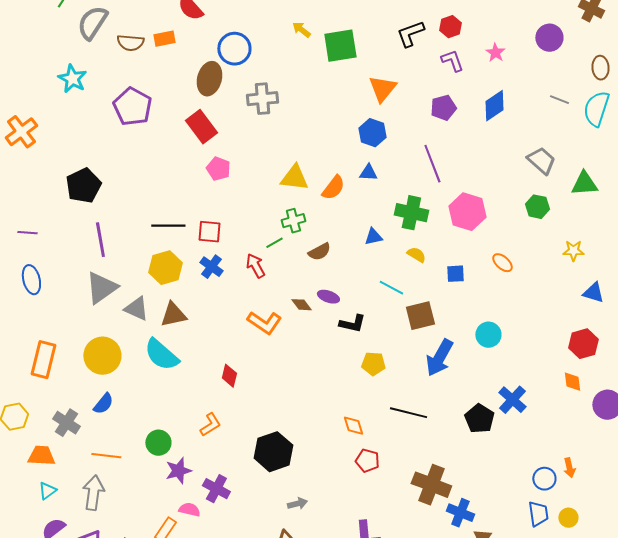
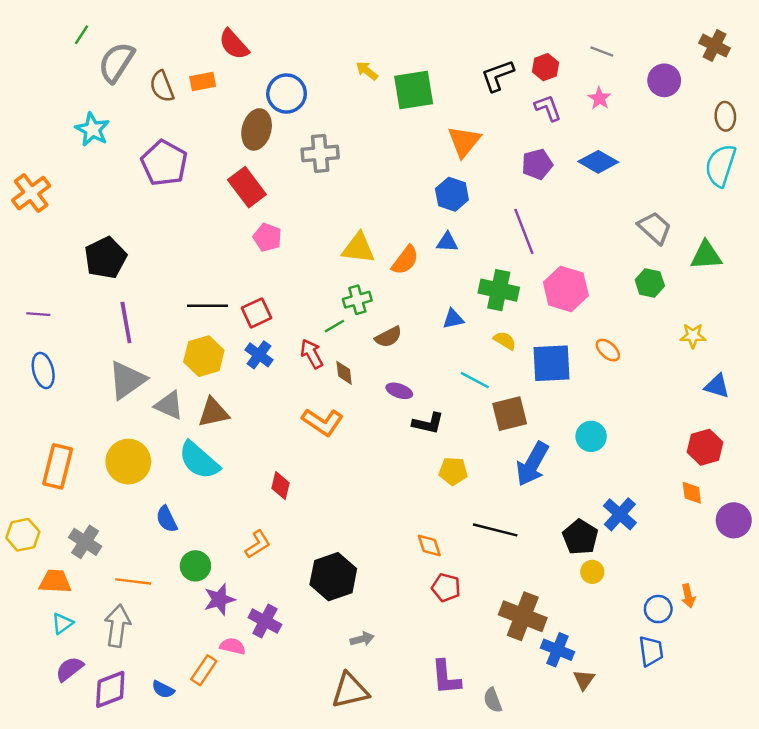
brown semicircle: (130, 43) -> (162, 86), turned 64
gray line: (559, 100) -> (602, 52), moved
blue diamond: (494, 106) -> (598, 162), turned 64
red square: (209, 232) -> (257, 313), turned -30
blue square: (455, 274) -> (551, 363), size x1.8
brown diamond: (301, 305) -> (344, 373), moved, turned 30
blue semicircle: (103, 404) -> (167, 519), moved, turned 115
yellow circle: (568, 518) -> (592, 572), moved

